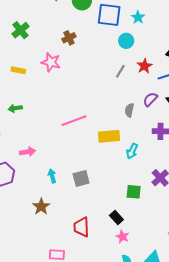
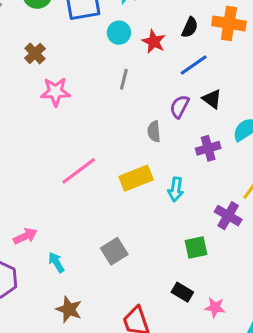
pink star: (51, 62) -> (55, 92), moved
red star: (144, 66) -> (154, 42), moved
cyan arrow: (52, 176) -> (56, 262), moved
pink star: (122, 237) -> (215, 307), moved

